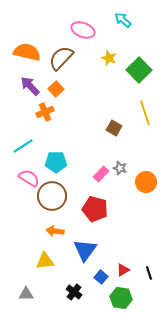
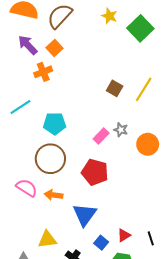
yellow line: (145, 113) -> (144, 89), moved, turned 50
pink semicircle: (29, 178) -> (27, 188), moved
yellow triangle: (45, 261) -> (47, 239), moved

